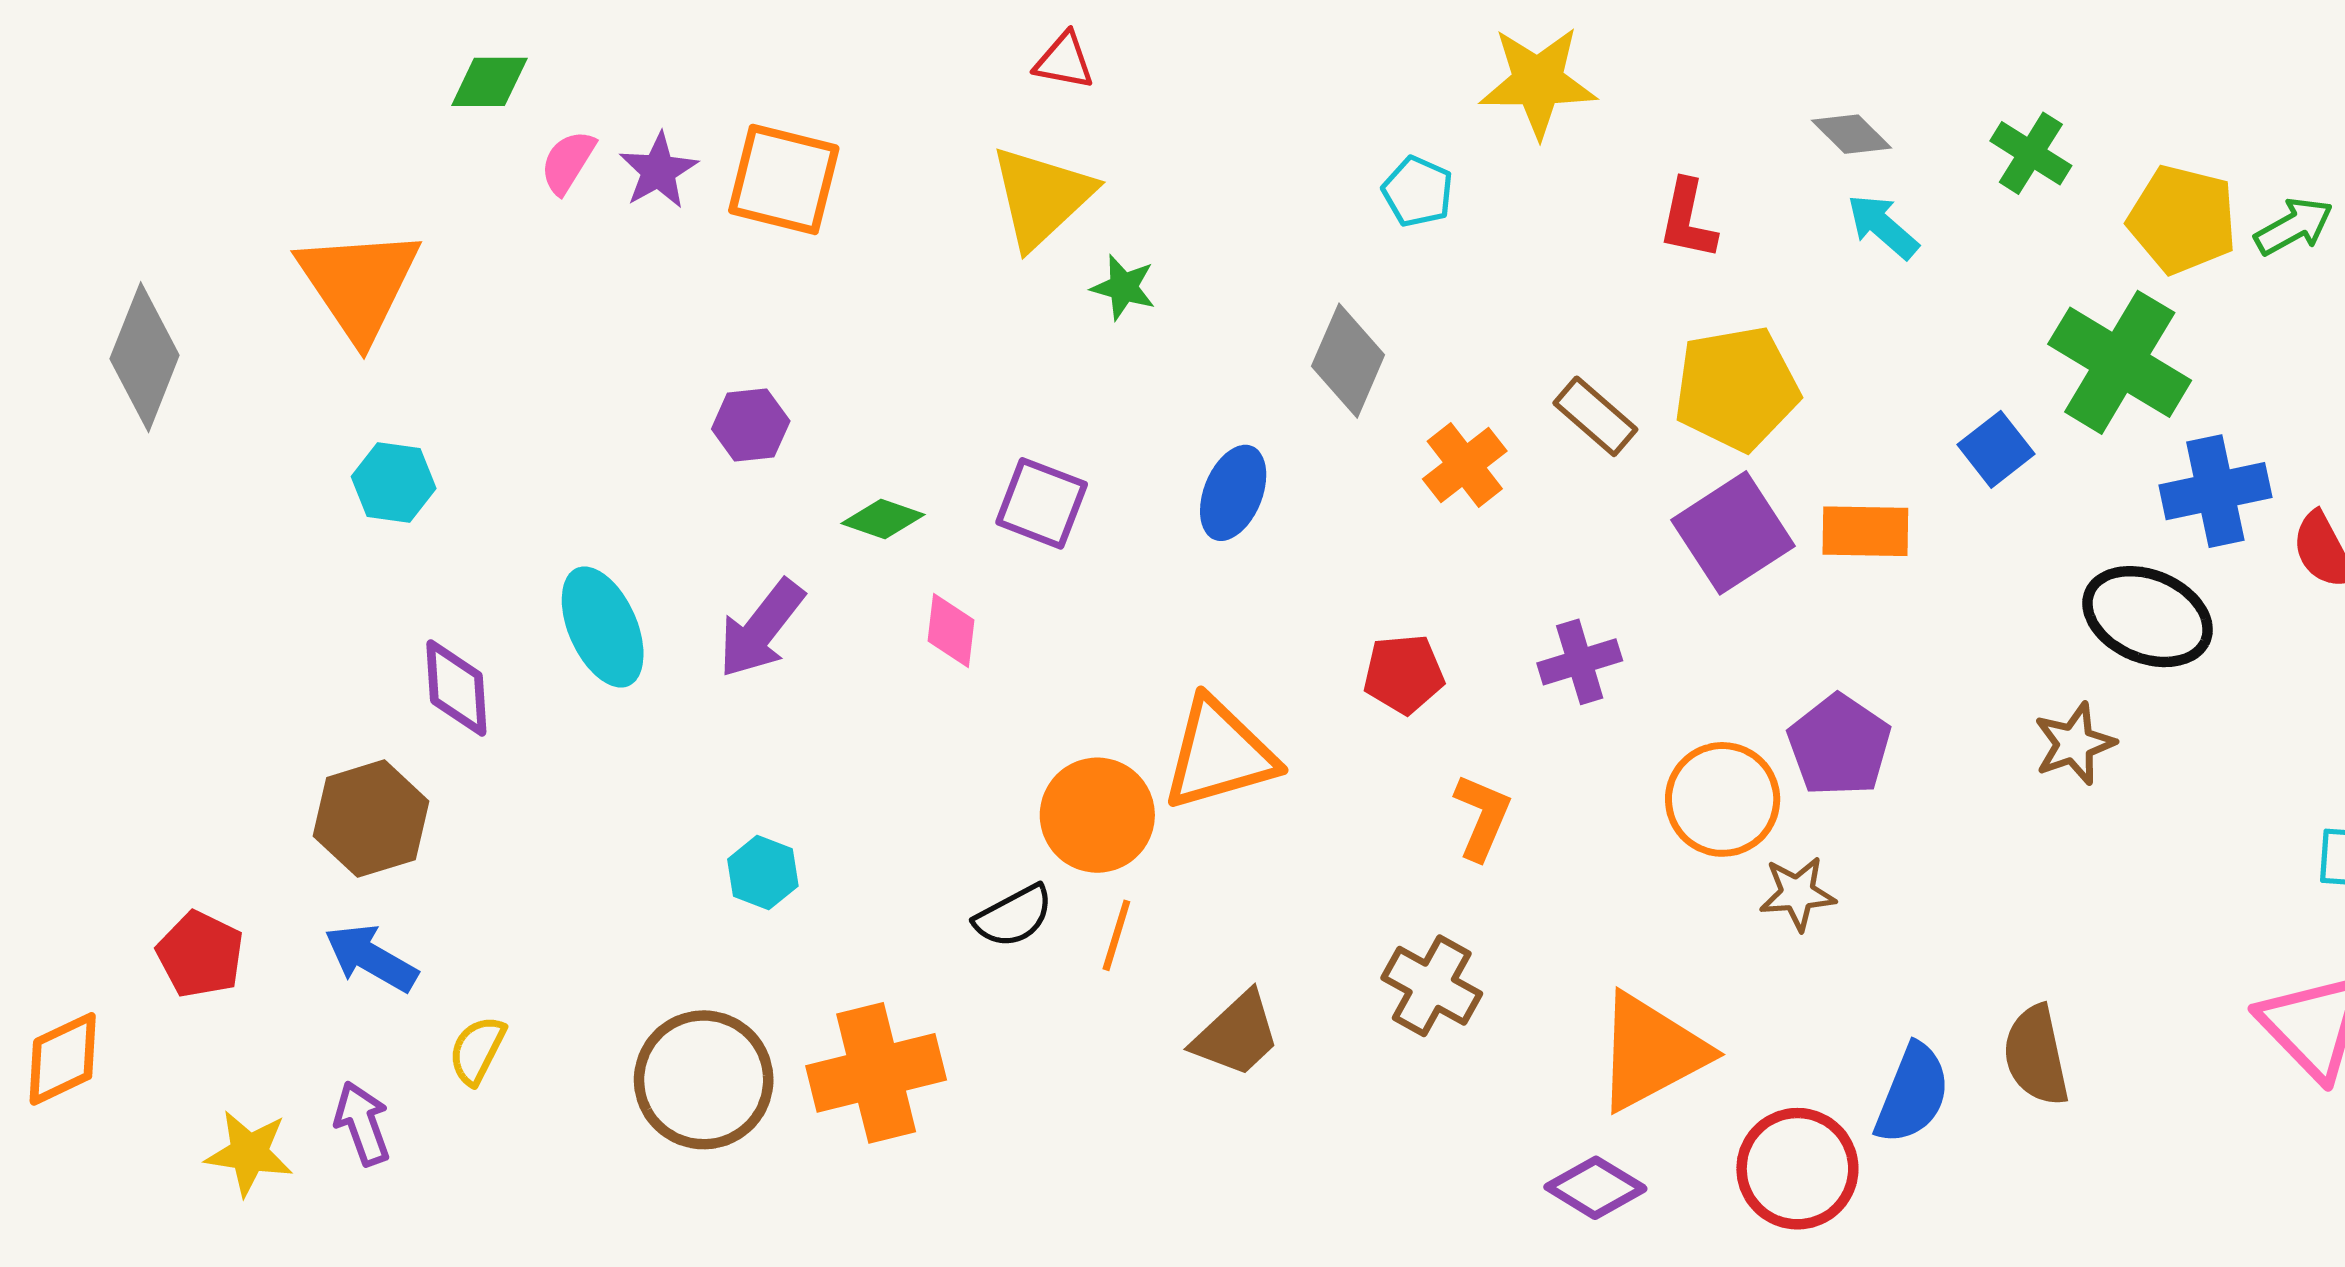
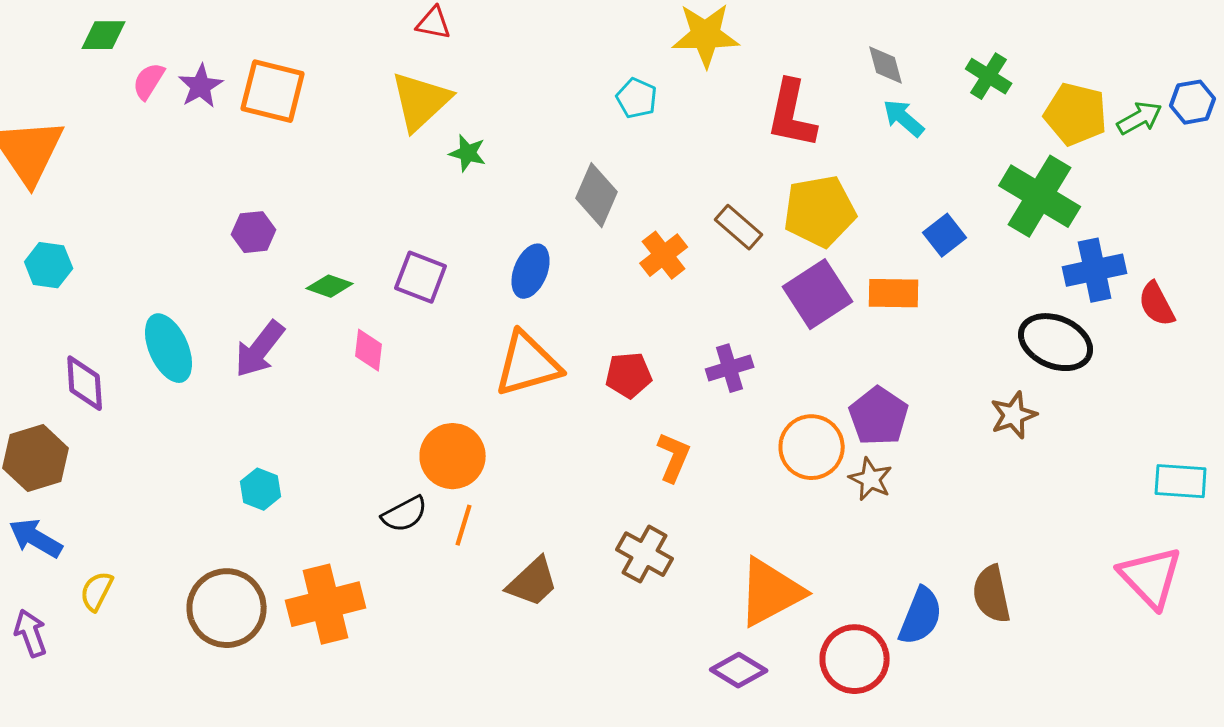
gray diamond: (1851, 134) -> (886, 65), turned 30
red L-shape: (1688, 219) -> (792, 114), size x1.5
blue square: (1996, 449) -> (945, 235), moved
orange triangle: (1219, 754) -> (528, 364), moved
brown star: (1797, 893) -> (871, 479), moved, turned 30

